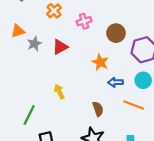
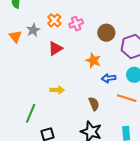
orange cross: (54, 11) -> (54, 20), moved
orange triangle: (18, 31) -> (15, 36), turned -48
gray star: (34, 44) -> (33, 30), moved
yellow arrow: (59, 92) -> (57, 90), turned 120

